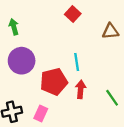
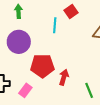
cyan line: (77, 62) -> (55, 25), moved

